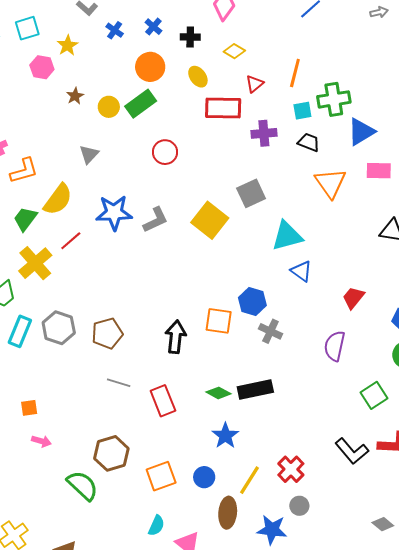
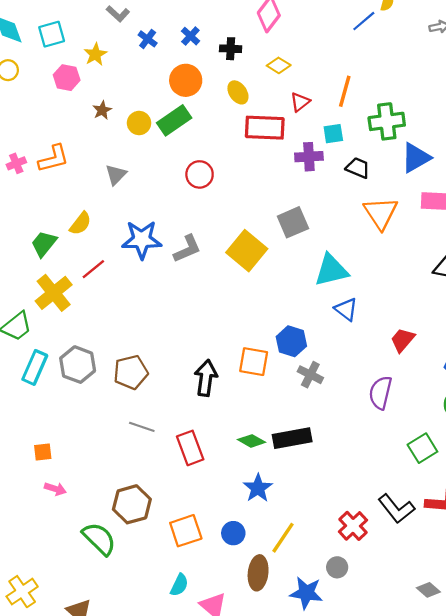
cyan square: (302, 111) -> (333, 134), moved
orange L-shape: (24, 171) -> (54, 159), moved
yellow semicircle: (58, 199) -> (80, 223), size x0.7
red cross: (291, 469) -> (353, 526), moved

